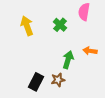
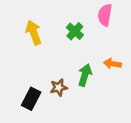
brown star: (58, 80) -> (59, 88), moved
black rectangle: (36, 82) -> (31, 99), moved

